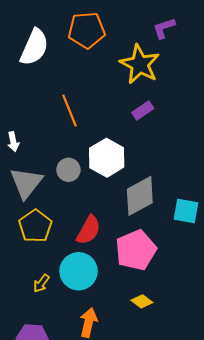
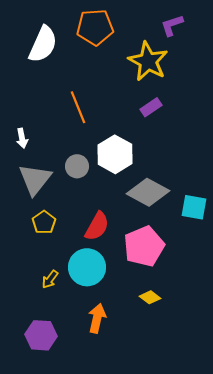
gray diamond: (140, 196) -> (148, 192), turned 57
yellow pentagon: (35, 226) -> (44, 222), size x0.7

